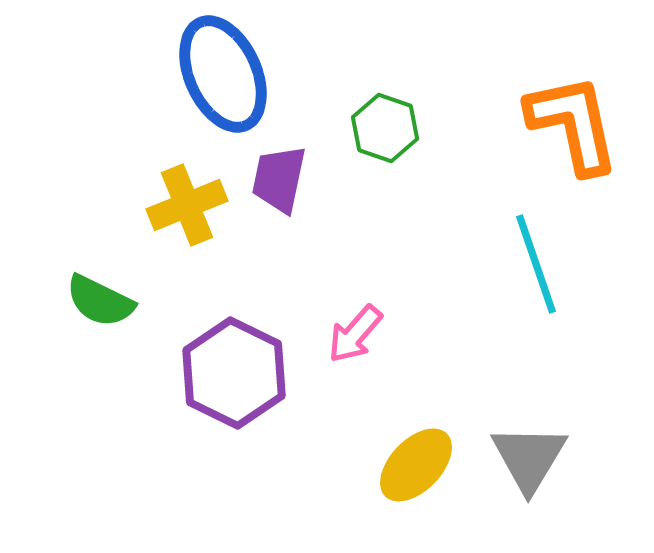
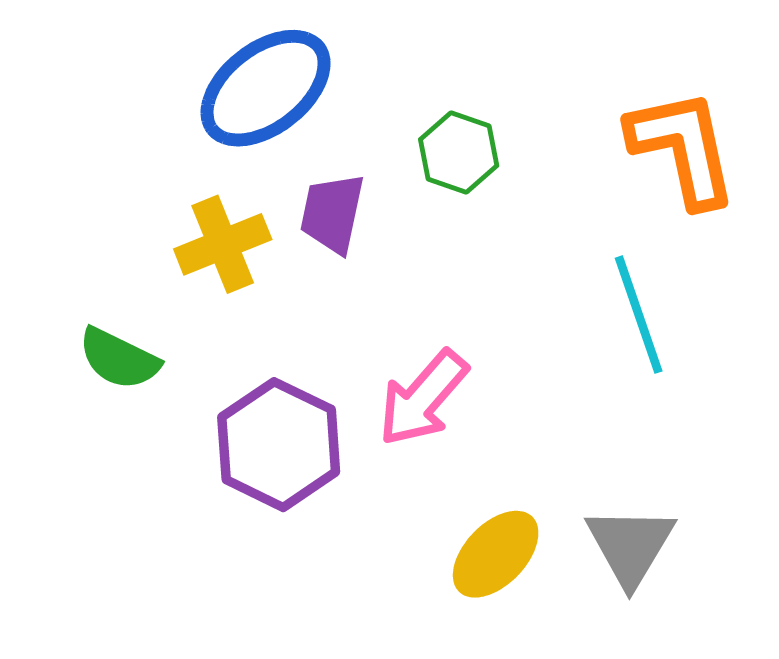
blue ellipse: (223, 74) -> (266, 88), turned 76
pink arrow: (355, 334) -> (423, 398), size x1.4

